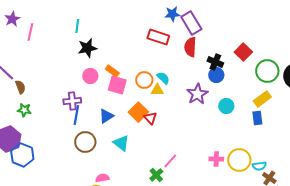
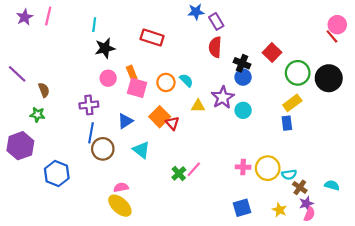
purple rectangle: (191, 23) -> (216, 21), size x0.7
pink line: (30, 32) -> (48, 16), moved
red rectangle: (158, 37) -> (152, 38), moved
orange rectangle: (112, 71) -> (132, 73), turned 32
brown semicircle: (20, 87) -> (44, 90), moved
yellow triangle: (157, 90) -> (198, 106), moved
cyan circle: (226, 106) -> (243, 110), moved
blue line: (76, 115) -> (91, 133), moved
blue hexagon: (22, 155) -> (57, 173), moved
green cross: (156, 175) -> (179, 173), moved

